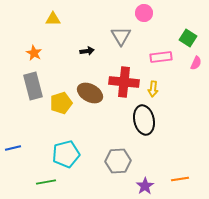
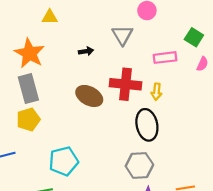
orange star: (34, 53) -> (29, 53), size x1.8
yellow pentagon: (61, 103) -> (28, 119), moved
gray hexagon: (118, 161) -> (139, 165), moved

